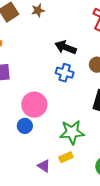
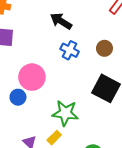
black arrow: (66, 47) -> (61, 21), moved
yellow rectangle: (66, 157) -> (54, 138), turned -32

